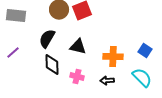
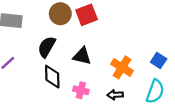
orange cross: (113, 57) -> (122, 67), turned 30
cyan semicircle: (142, 78) -> (155, 91), turned 65

